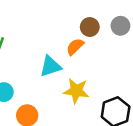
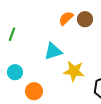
orange semicircle: (75, 47) -> (66, 18), moved

